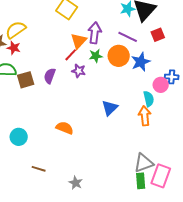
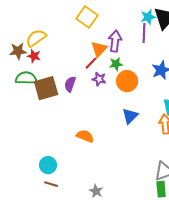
purple line: (128, 37) -> (144, 33), moved, turned 66
orange circle: (119, 56) -> (127, 81), moved
brown square: (26, 80) -> (46, 88), size x1.4
cyan circle: (19, 137) -> (48, 165), moved
brown line: (39, 169) -> (51, 184), moved

